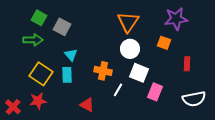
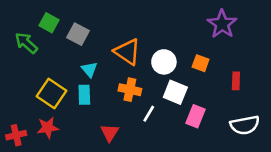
purple star: (176, 19) -> (222, 24), turned -30
orange triangle: (128, 22) -> (127, 52), moved, turned -30
green arrow: (33, 40) -> (26, 43), moved, turned -138
orange square: (164, 43) -> (201, 63), moved
red triangle: (87, 105) -> (110, 133), turned 35
red cross: (13, 107) -> (16, 135), turned 35

